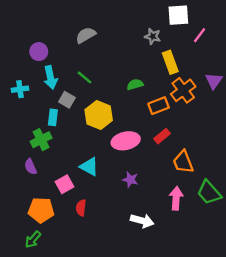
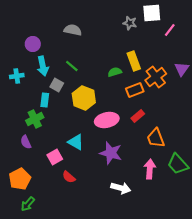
gray semicircle: (86, 35) -> (73, 30), turned 42
gray star: (153, 36) -> (130, 23), moved
yellow rectangle: (170, 62) -> (134, 61), moved
purple star: (130, 180) -> (111, 153), size x1.6
red semicircle: (81, 208) -> (69, 177), turned -56
orange pentagon: (41, 210) -> (20, 179), moved, turned -30

